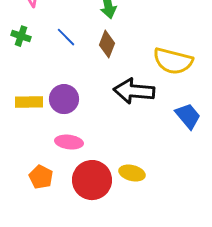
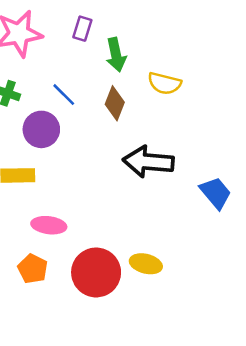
yellow semicircle: (173, 61) -> (165, 83), moved, size x0.7
purple circle: (64, 99) -> (41, 129), moved
pink ellipse: (69, 142) -> (49, 225), moved

